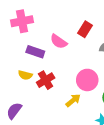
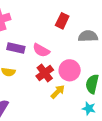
pink semicircle: (59, 41) -> (41, 50), moved
red cross: (46, 80) -> (45, 73), moved

